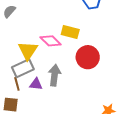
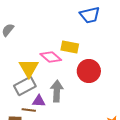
brown line: (17, 84) -> (29, 110), moved, turned -64

